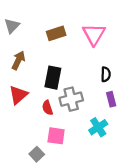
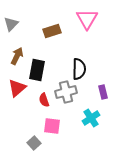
pink triangle: (94, 34) -> (87, 19), moved
black semicircle: (106, 74) -> (79, 69), moved, size x1.5
black rectangle: (53, 78) -> (37, 70), moved

